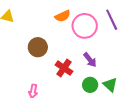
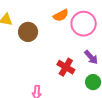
brown circle: (38, 47) -> (28, 32), moved

